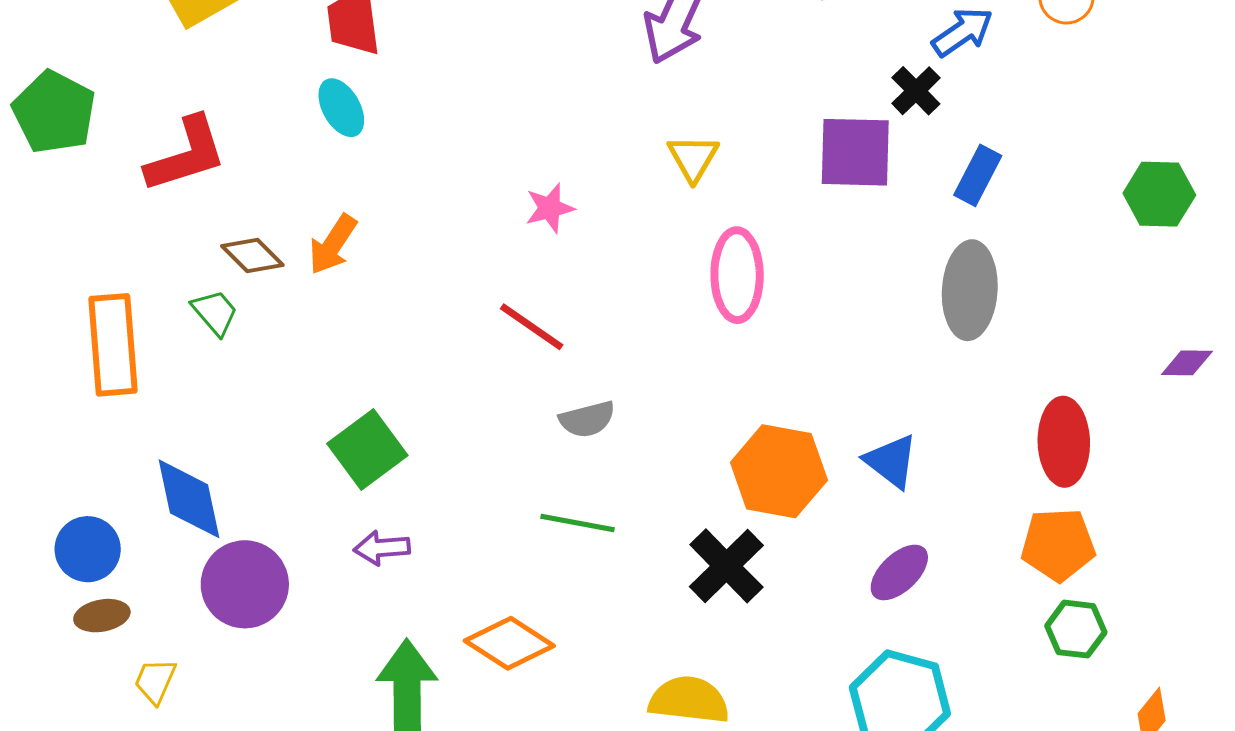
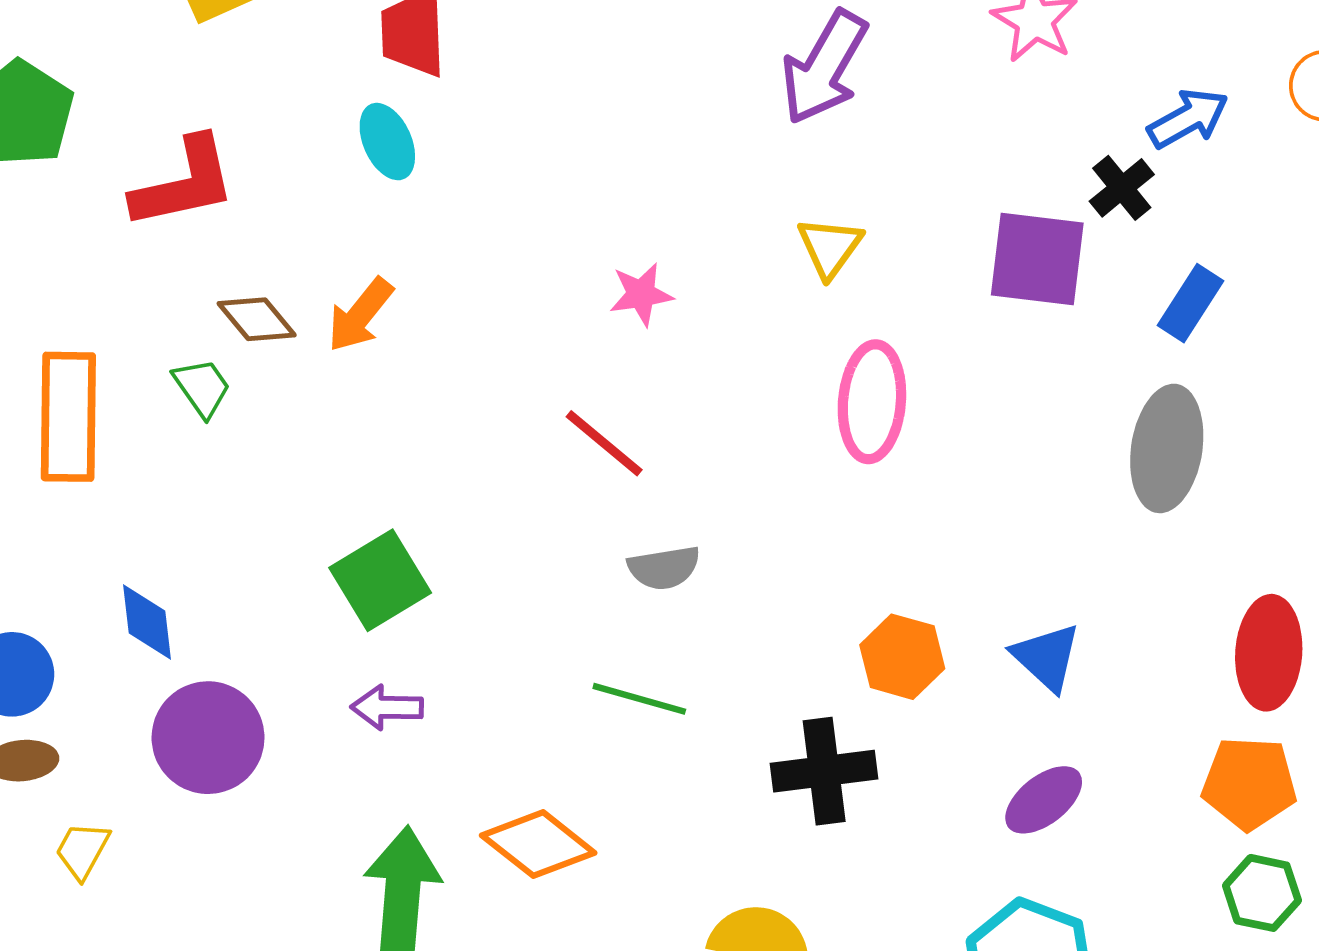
orange hexagon: (779, 471) -> (902, 657), size x0.7
blue diamond: (189, 499) -> (147, 622), size x0.7
black cross: (726, 566) -> (824, 771), turned 32

